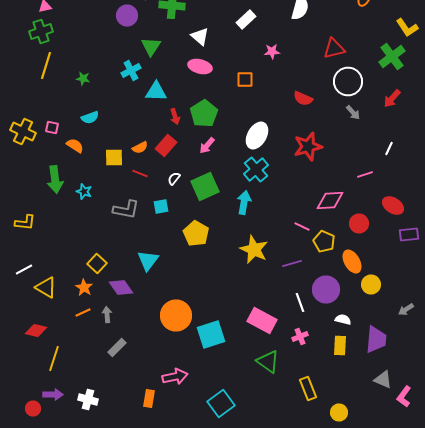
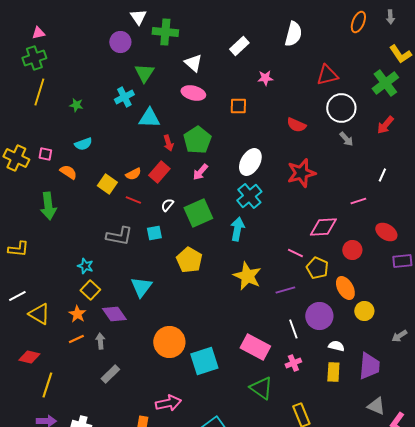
yellow square: (114, 158) -> (107, 184), turned 36
cyan star: (84, 192) -> (85, 266), moved

